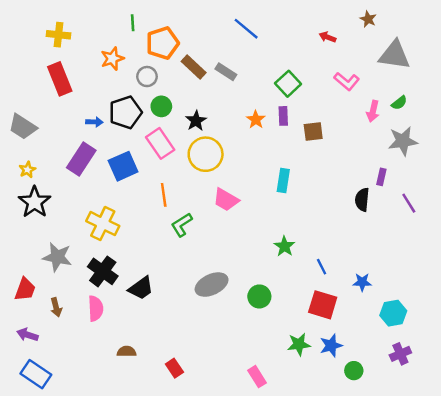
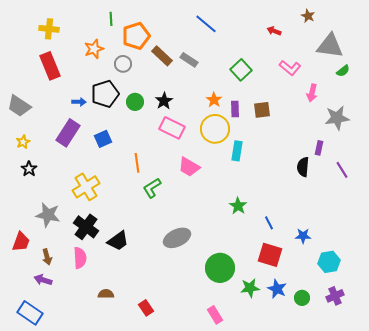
green semicircle: (399, 103) -> (343, 71), moved
green circle: (161, 106) -> (135, 102), moved
purple rectangle: (283, 116) -> (235, 109), moved
pink rectangle: (160, 143) -> (172, 128), moved, turned -30
yellow circle: (206, 154) -> (215, 129), moved
blue square: (123, 166) -> (103, 139), size x0.7
black star: (35, 202) -> (29, 169), size x0.6
yellow cross: (103, 224) -> (86, 187), turned 32
green circle: (259, 296) -> (220, 268), moved, size x1.5
purple arrow: (27, 335) -> (43, 280), moved
blue star: (331, 346) -> (277, 289), turned -30
green circle: (354, 371) -> (302, 298), moved

